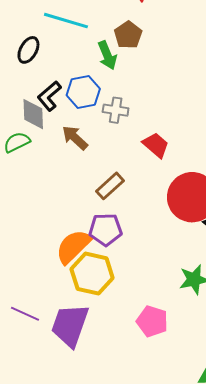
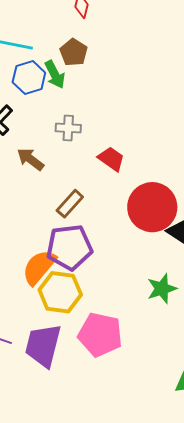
blue hexagon: (83, 92) -> (29, 77), moved
purple pentagon: (106, 229) -> (69, 247), size x1.4
pink pentagon: (152, 321) -> (100, 335), moved, size x1.4

